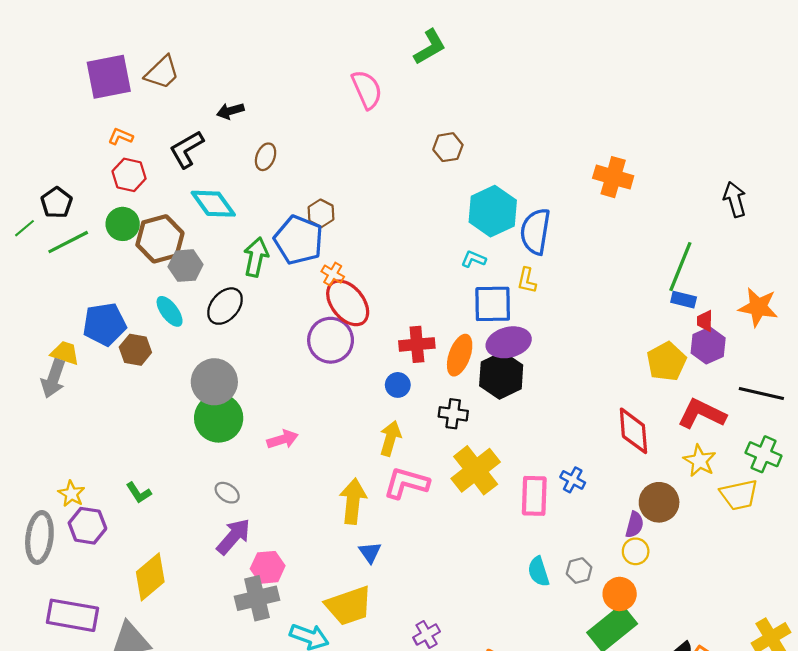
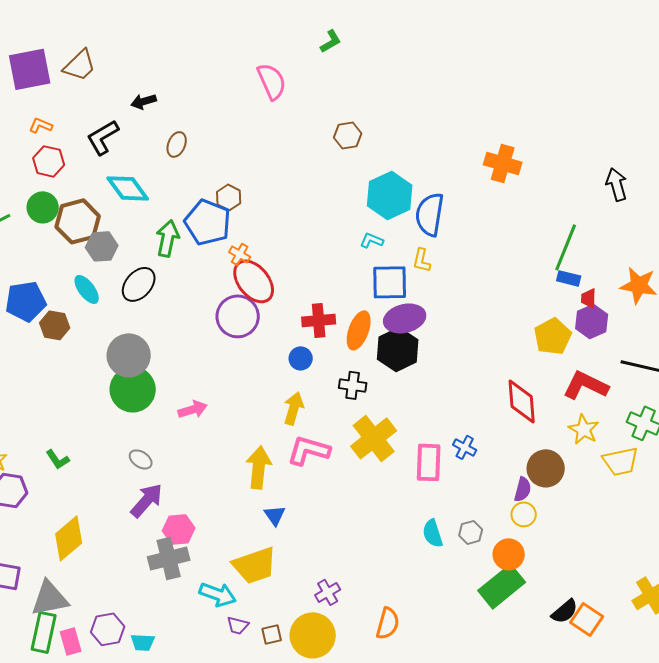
green L-shape: (430, 47) -> (331, 41), size x0.7

